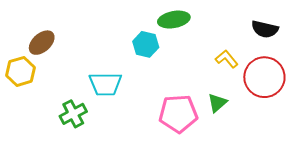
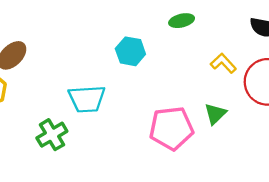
green ellipse: (174, 20) -> (182, 21), moved, size x0.7

